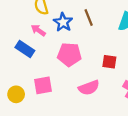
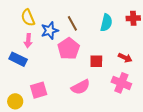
blue star: (63, 22) -> (50, 31), turned 30
pink arrow: (38, 30) -> (28, 41), turned -112
pink pentagon: (69, 54) -> (69, 49), moved, turned -30

